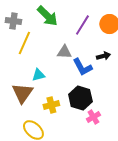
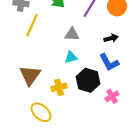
blue L-shape: (82, 67) -> (109, 62), moved
cyan triangle: (38, 75) -> (71, 57), moved
pink cross: (93, 117) -> (112, 96), moved

